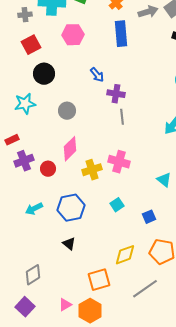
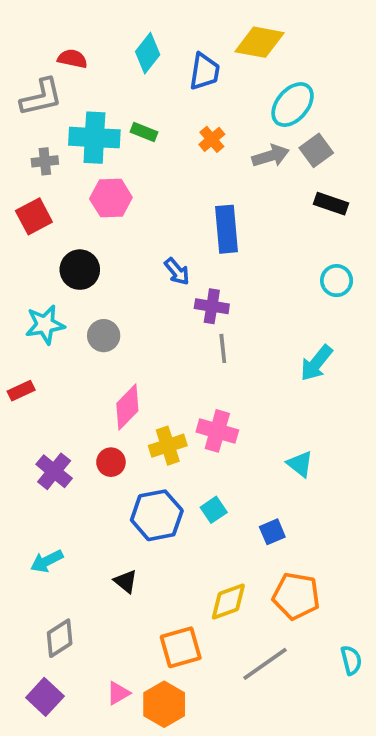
blue rectangle: (121, 34) -> (226, 229), moved
pink hexagon: (73, 35) -> (111, 198), moved
red square: (31, 45) -> (34, 216), moved
gray circle: (67, 111) -> (104, 336), moved
purple cross: (24, 161) -> (54, 471), moved, turned -30
red circle: (48, 169) -> (111, 462), moved
blue hexagon: (71, 208) -> (157, 515), moved
cyan arrow: (34, 209) -> (47, 561), moved

